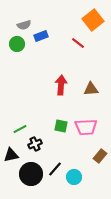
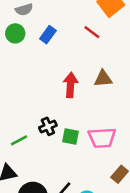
blue rectangle: (41, 36) -> (48, 35), moved, turned -32
brown triangle: (91, 89) -> (103, 79), moved
black cross: (35, 144) -> (48, 126), moved

